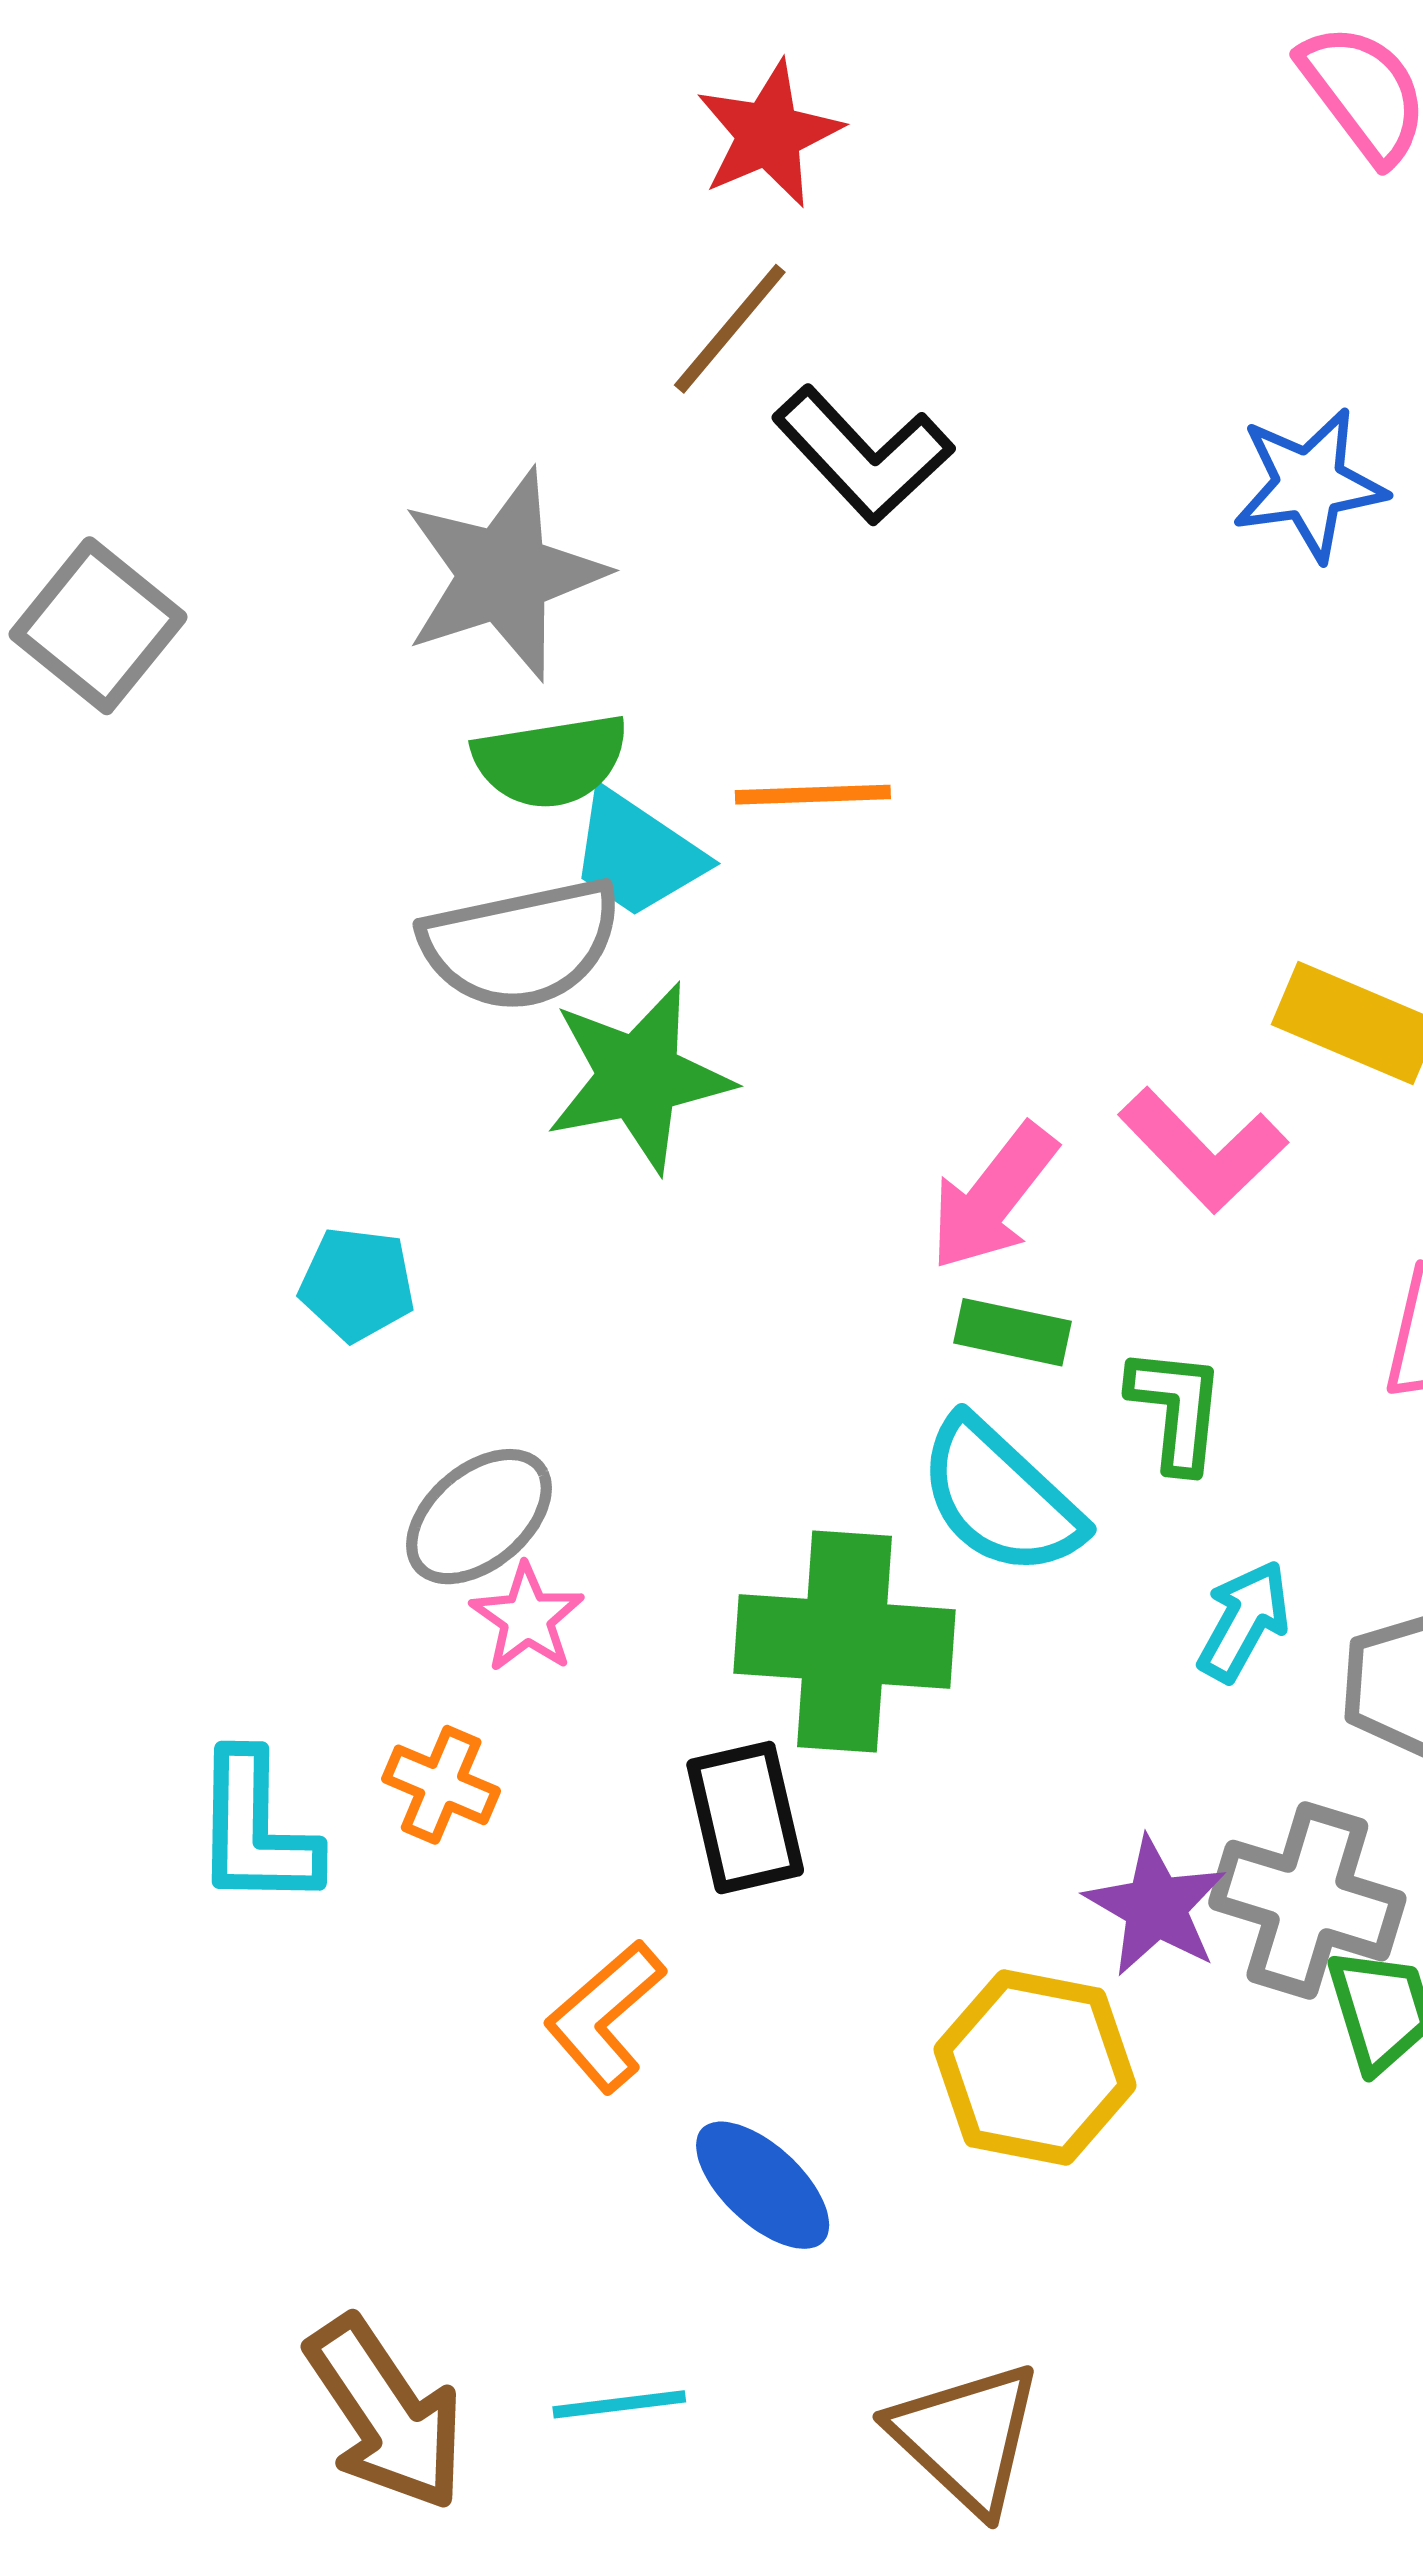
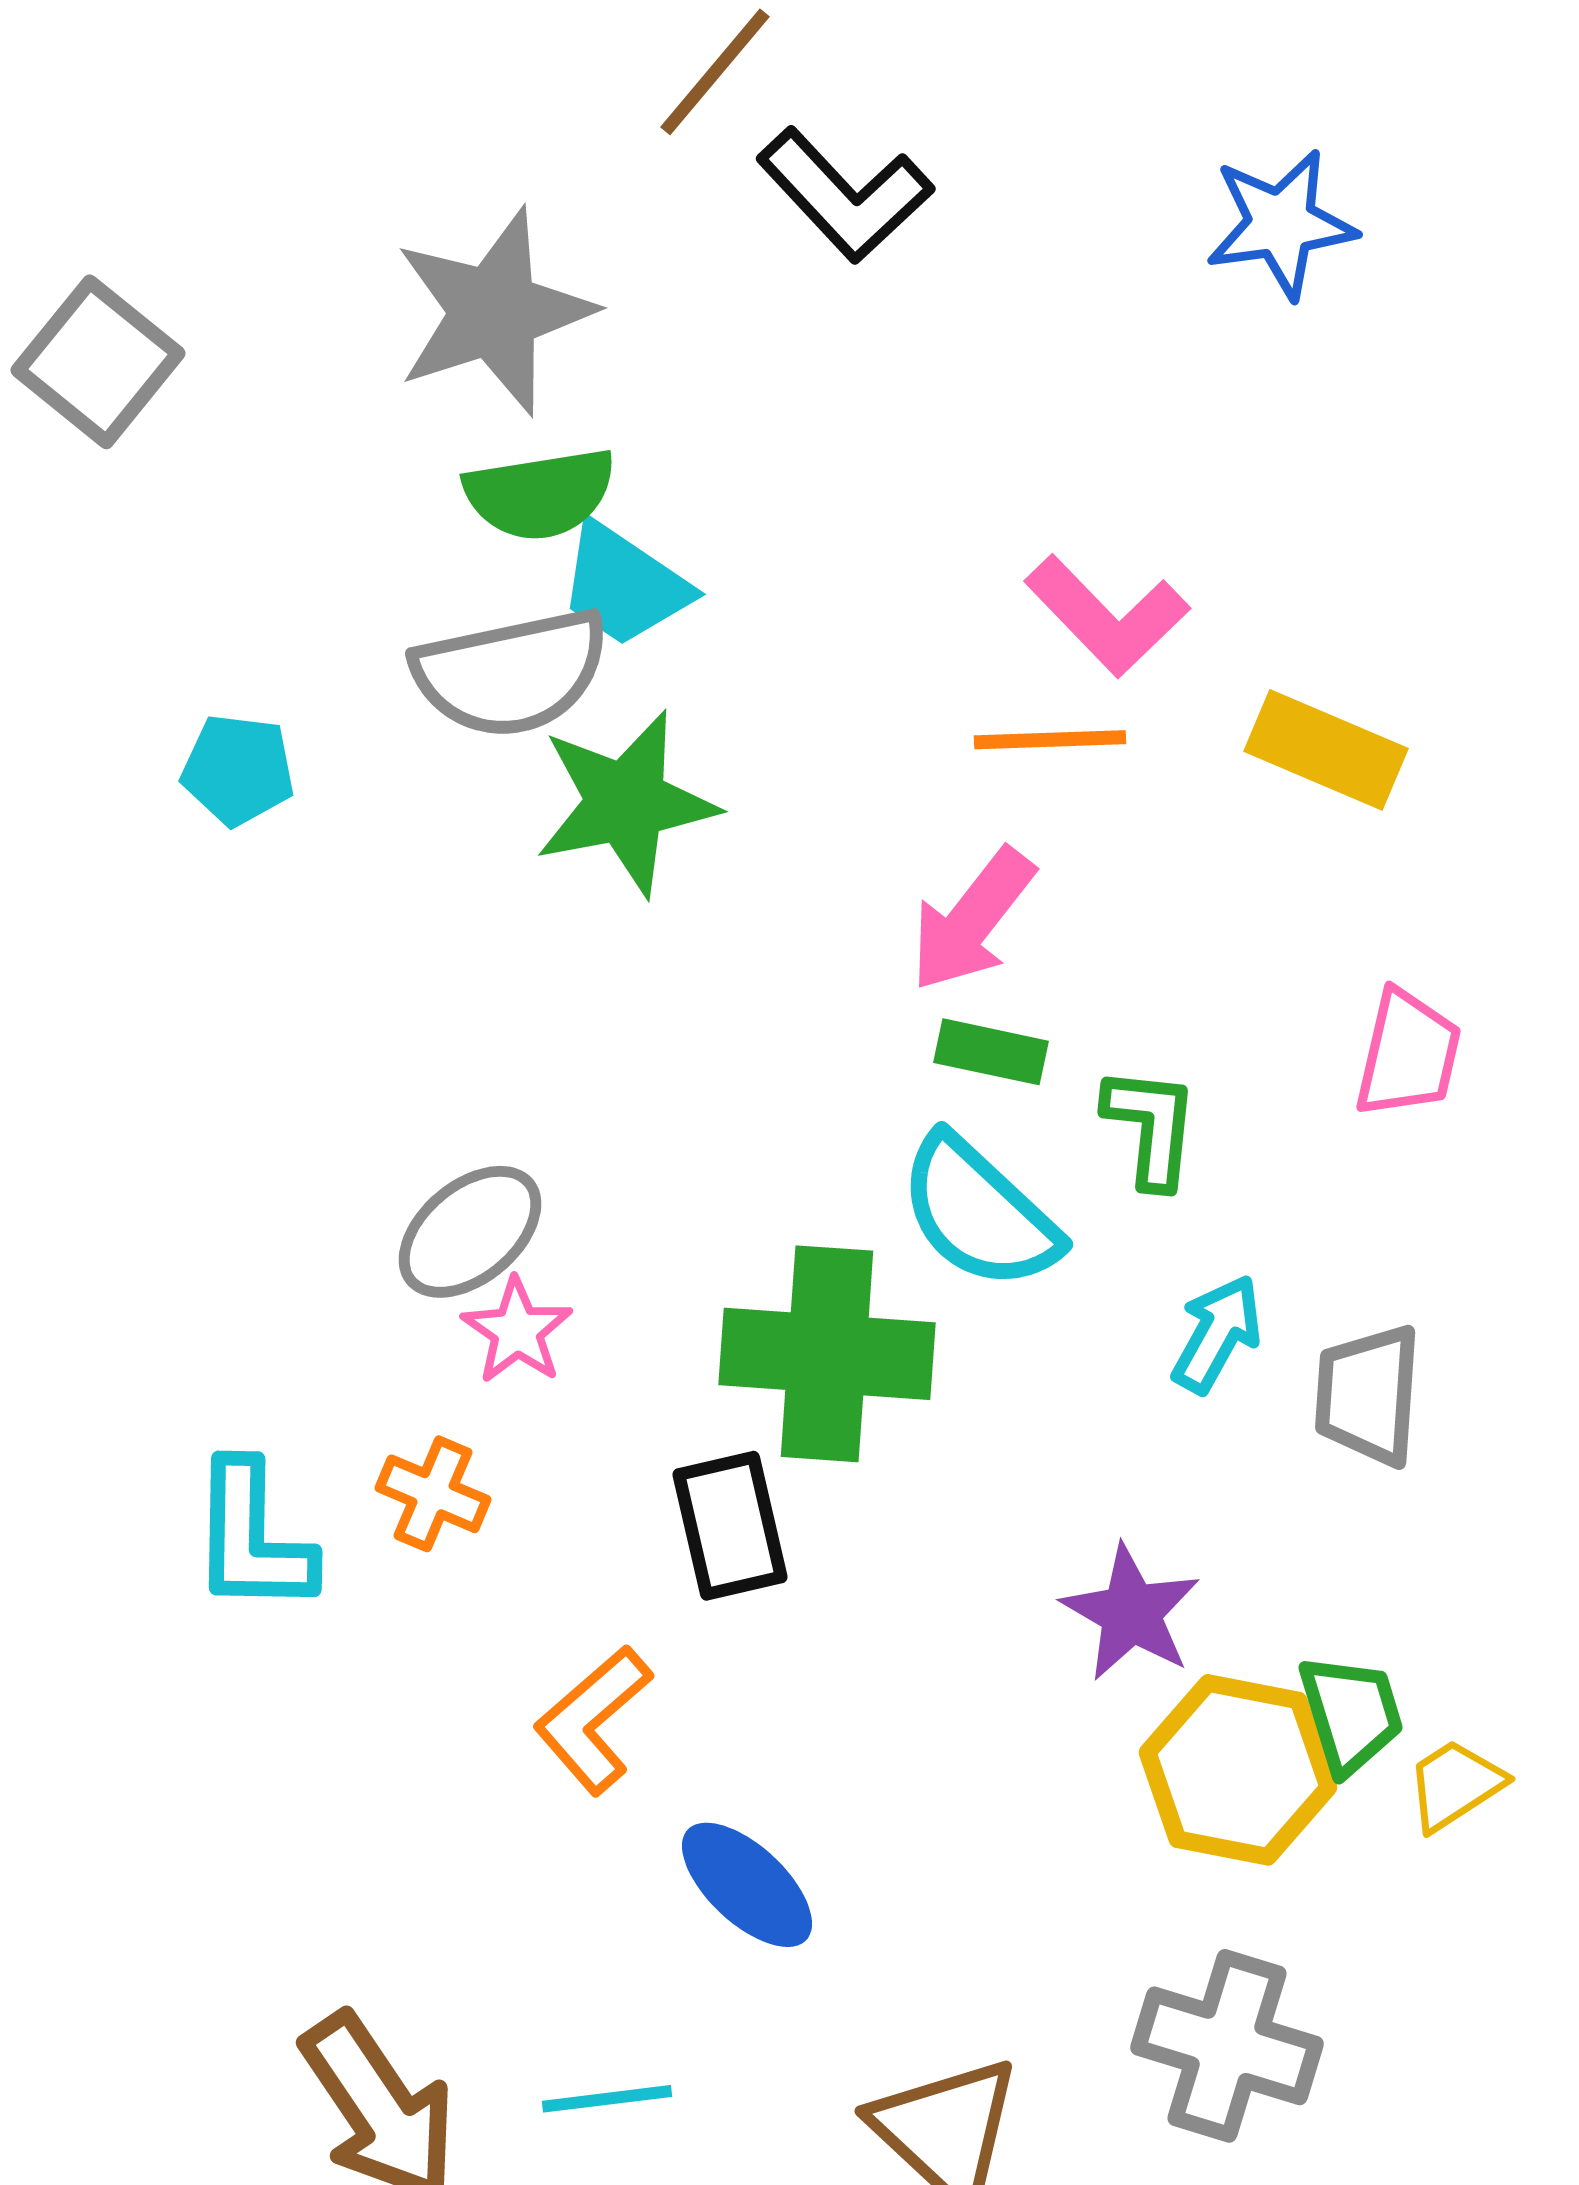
orange line: (813, 795) -> (1050, 740), moved
pink L-shape: (1203, 1150) -> (1107, 616), moved
cyan pentagon: (357, 1284) -> (238, 770), moved
gray cross: (1307, 1901) -> (1227, 2046), moved
yellow hexagon: (1035, 2067) -> (1238, 1770), moved

